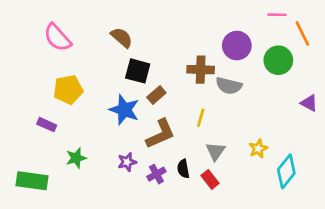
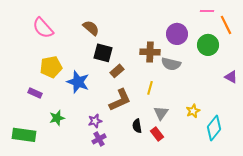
blue star: (124, 110) -> (78, 82), moved
purple cross: (156, 174) -> (99, 139), moved

